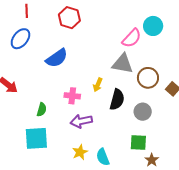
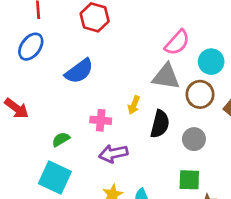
cyan circle: (153, 26) -> (211, 62), moved
green semicircle: (42, 110) -> (61, 139), turned -136
cyan square: (36, 138) -> (55, 178), turned 30

